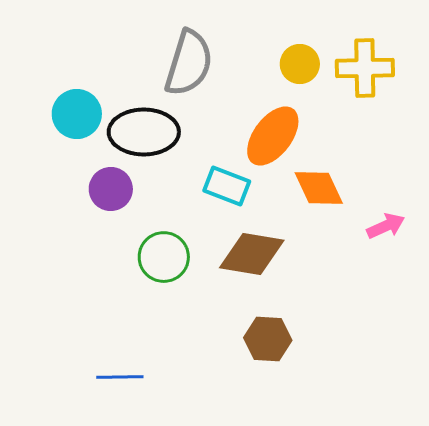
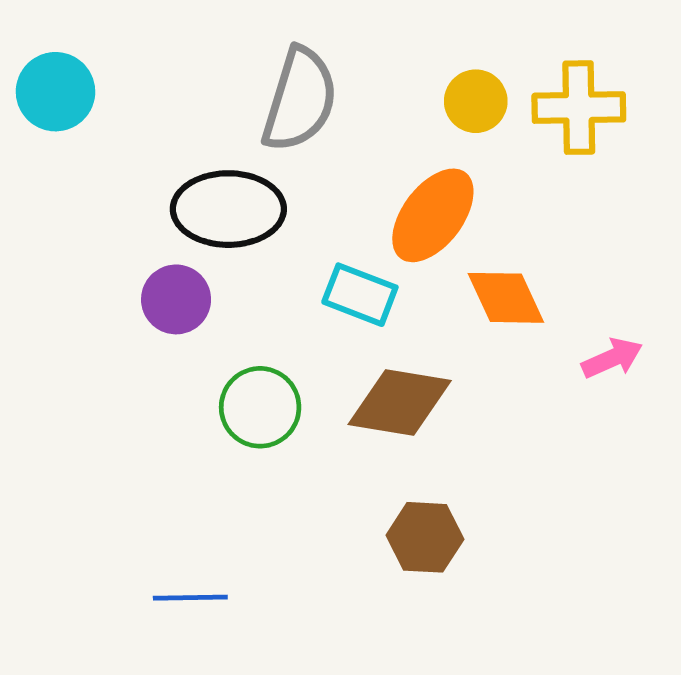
cyan circle: (77, 114) -> (56, 92), moved

